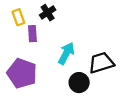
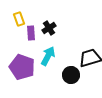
black cross: (48, 13) -> (49, 28), moved
cyan arrow: (66, 53) -> (48, 56), moved

